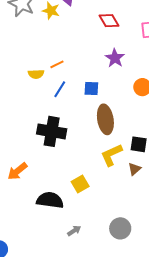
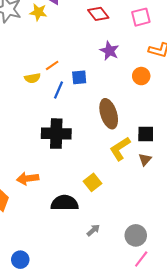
blue square: (91, 89) -> (79, 77), moved
orange arrow: (17, 171) -> (28, 179), turned 40
gray circle: (120, 228) -> (136, 235), moved

